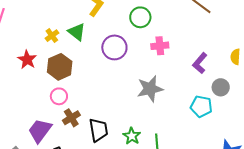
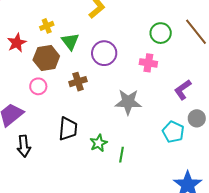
green circle: (140, 17) -> (161, 33), moved
green triangle: (77, 32) -> (70, 41), moved
brown cross: (71, 118) -> (78, 82), moved

